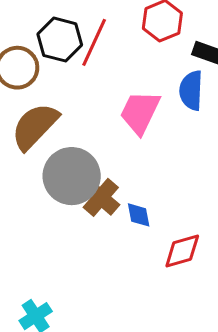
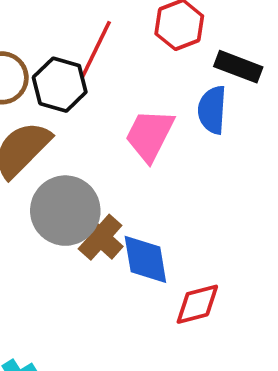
black hexagon: (60, 40) -> (60, 85), moved
blue diamond: (139, 215) -> (145, 259), size x1.6

